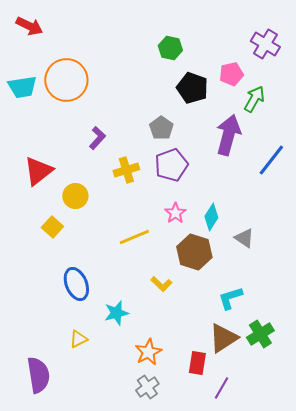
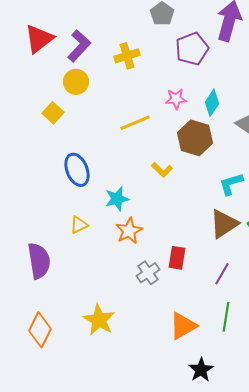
purple L-shape: (97, 138) -> (79, 46), moved, size x1.4
purple pentagon: (171, 165) -> (192, 49), moved
red triangle: (38, 171) -> (39, 39), moved
pink star: (175, 213) -> (176, 99), turned 30
orange star: (148, 352) -> (129, 231), moved
red rectangle: (197, 363) -> (177, 258), moved

